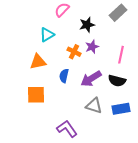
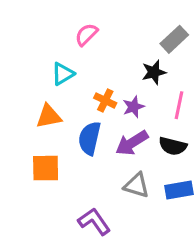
black star: (87, 25) -> (154, 72), moved
purple star: (92, 47) -> (133, 107), moved
blue semicircle: (64, 76) -> (89, 138), size x1.5

